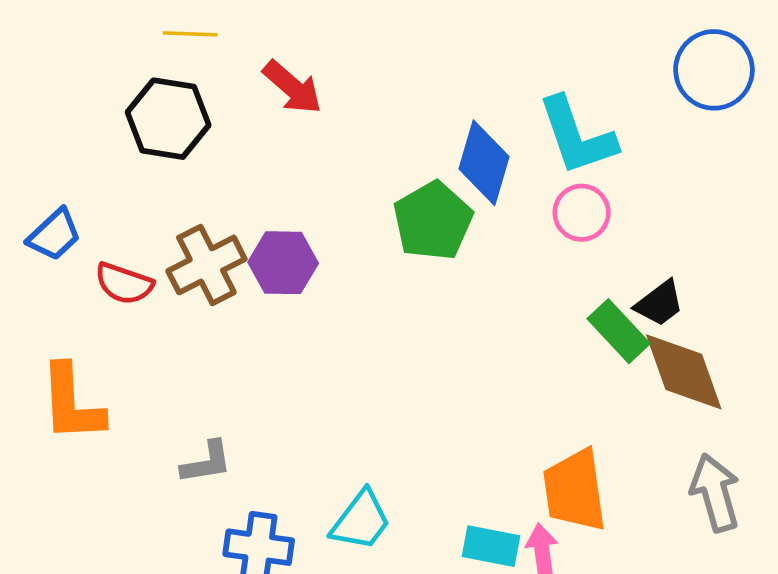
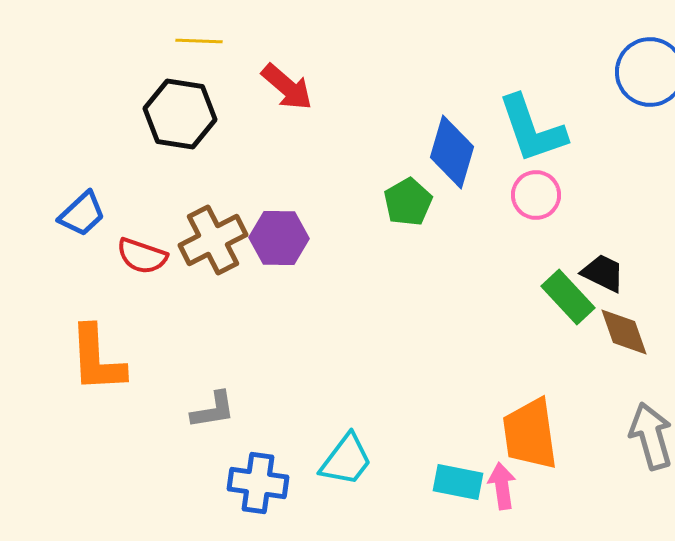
green pentagon: (433, 221) -> (408, 202), size x0.7
black trapezoid: (659, 303) -> (603, 273), turned -117
brown diamond: (684, 372) -> (624, 332), size x0.7

